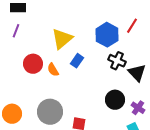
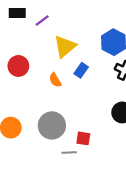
purple line: (16, 31) -> (42, 21), moved, turned 32
red circle: (33, 64) -> (18, 66), moved

